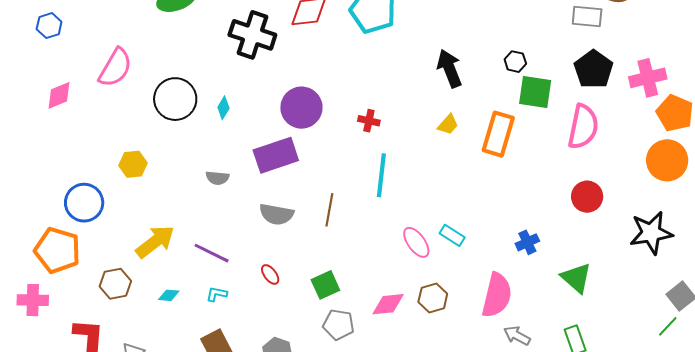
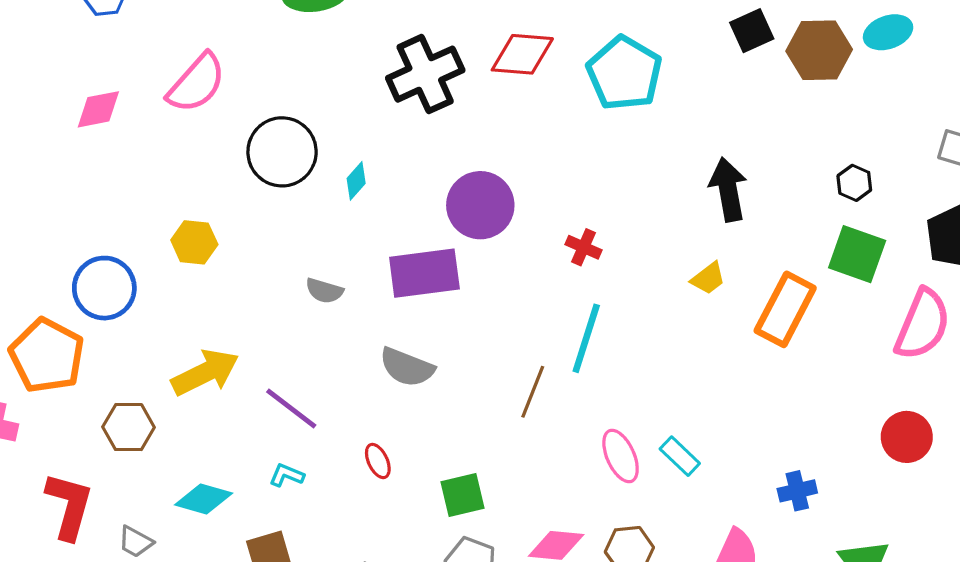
black cross: (252, 35) -> (425, 74), turned 36
black hexagon: (515, 62) -> (854, 183), moved
brown line: (329, 210) -> (533, 392), moved
cyan diamond: (169, 295) -> (204, 499), moved, size x1.6

